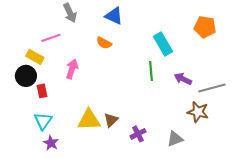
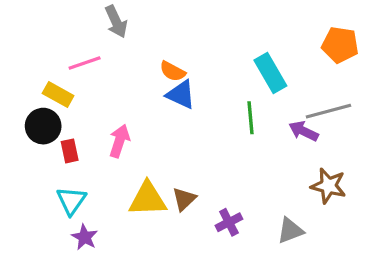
blue triangle: (114, 16) -> (181, 95), moved
pink arrow: (72, 69) -> (119, 141), moved
gray line: (212, 88) -> (328, 111), moved

